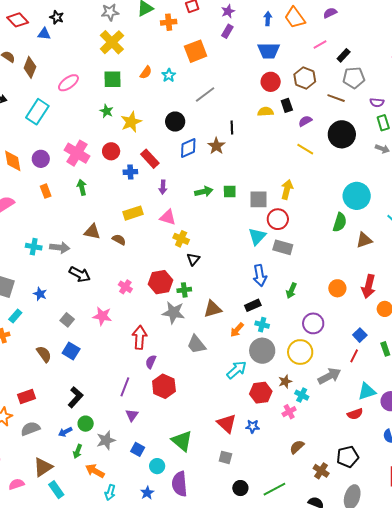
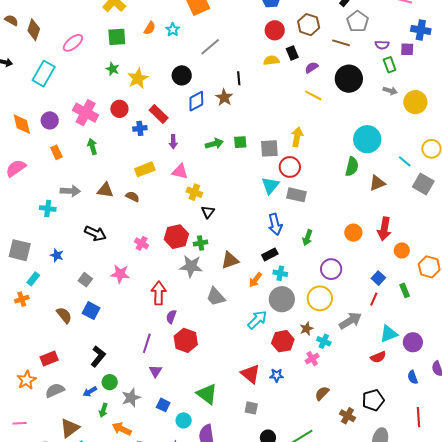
gray pentagon: (354, 78) -> (358, 21), turned -30
gray arrow: (60, 248) -> (70, 191), moved

